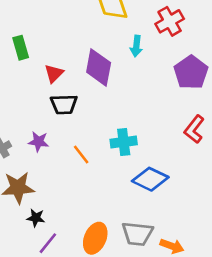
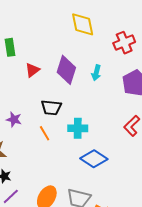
cyan arrow: (136, 46) -> (96, 73), moved
black trapezoid: (64, 104) -> (51, 108), moved

